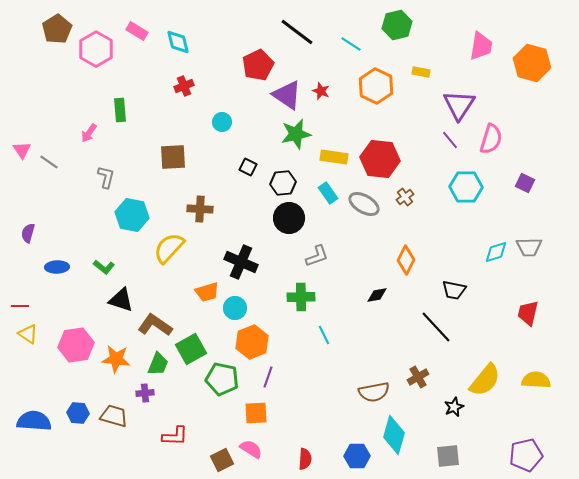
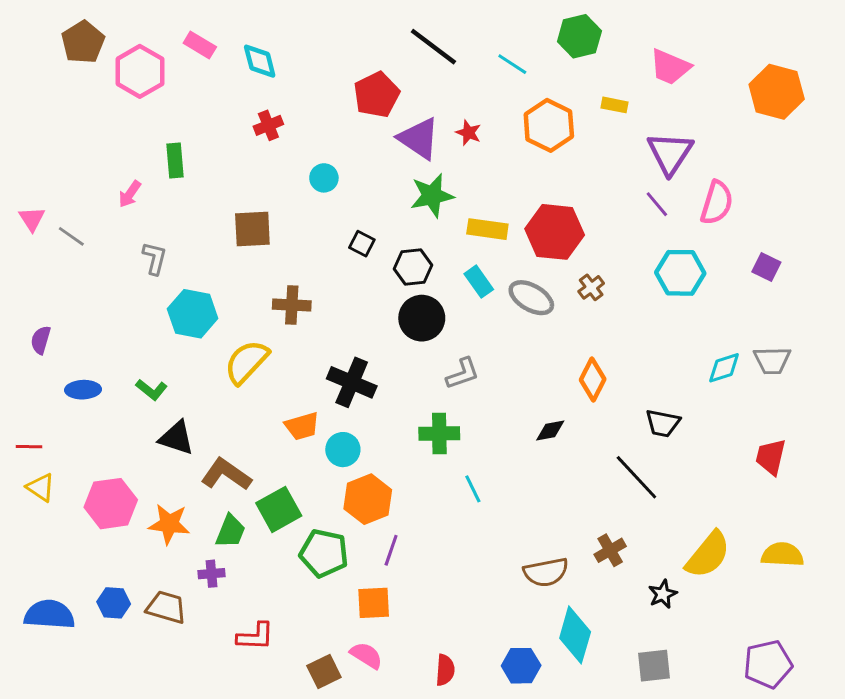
pink trapezoid: (481, 46) -> (670, 67), moved, turned 104

